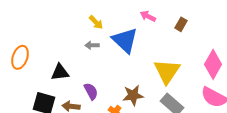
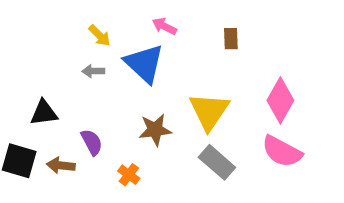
pink arrow: (148, 16) -> (164, 26), moved
brown rectangle: (181, 24) -> (231, 39), turned -32
brown star: (133, 95) -> (155, 130), moved

